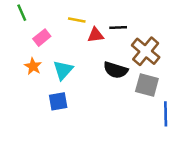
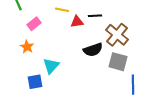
cyan triangle: (63, 70) -> (51, 66), moved
black semicircle: (116, 70) -> (93, 50), turned -36
blue square: (58, 101) -> (35, 82), moved

